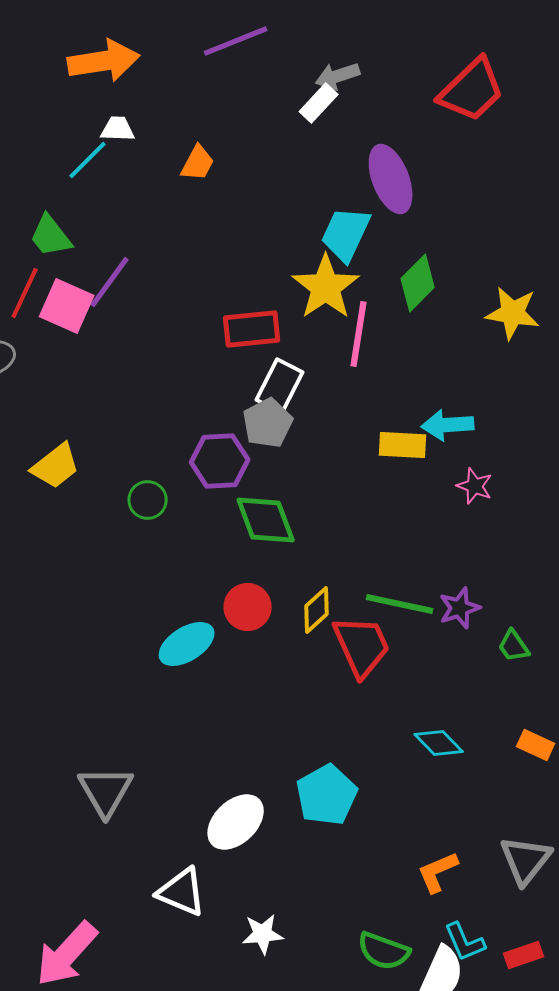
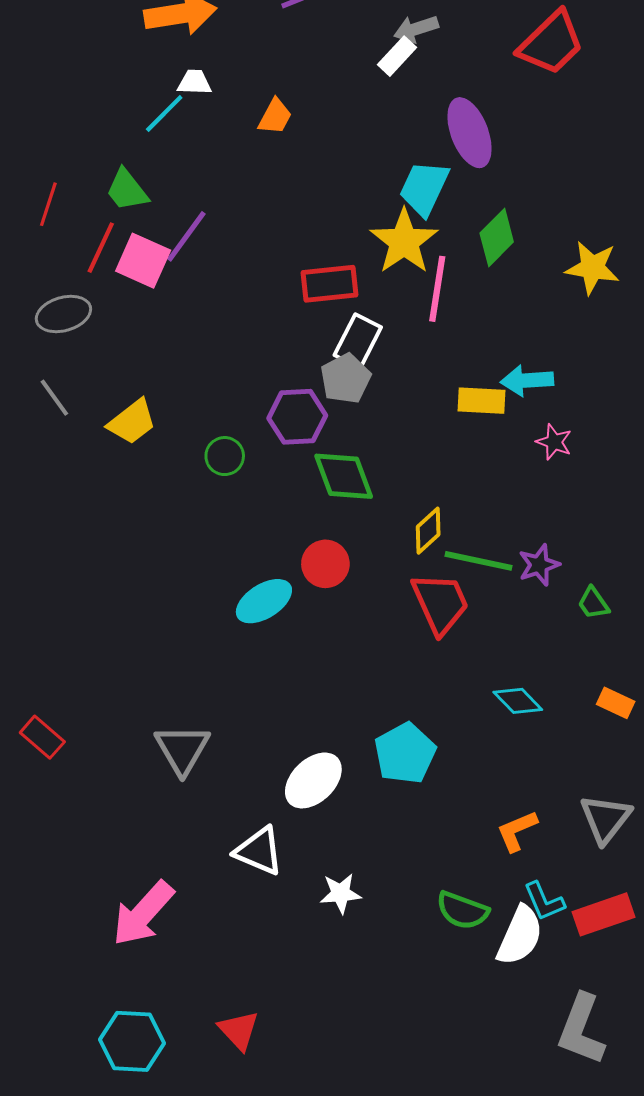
yellow diamond: (317, 610) -> (428, 531), moved
red rectangle: (524, 955) -> (603, 914), size x1.5

